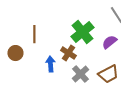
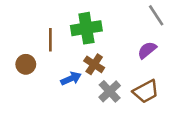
green cross: (82, 32) -> (86, 28), moved, turned 30
blue arrow: (50, 64) -> (71, 79), turned 70

